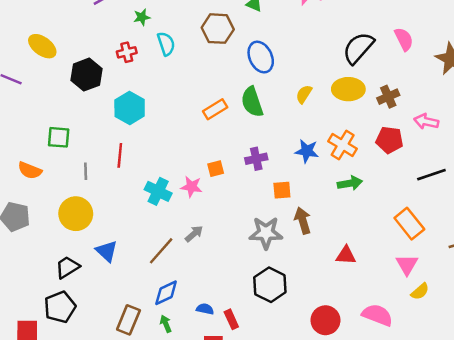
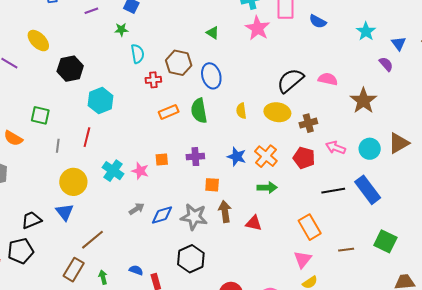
brown hexagon: (218, 29) -> (179, 63), moved
pink semicircle: (404, 39) -> (328, 79), turned -60
red cross: (127, 52) -> (153, 80), moved
yellow semicircle: (304, 94) -> (241, 111), turned -49
yellow circle: (76, 214) -> (73, 182), moved
brown line: (161, 251) -> (92, 240), moved
red triangle: (346, 255) -> (254, 223), moved
blue diamond: (166, 293) -> (162, 215), moved

